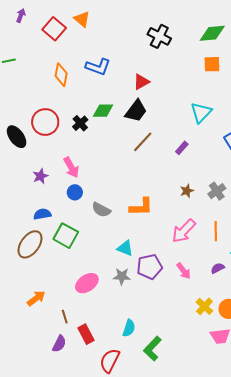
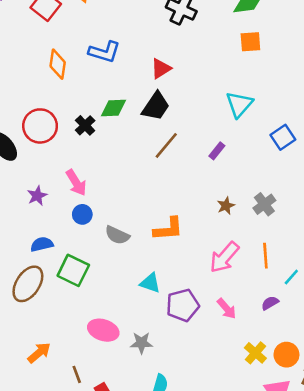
gray star: (122, 276) -> (141, 343), moved
pink ellipse: (87, 283) -> (103, 330), turned 55

